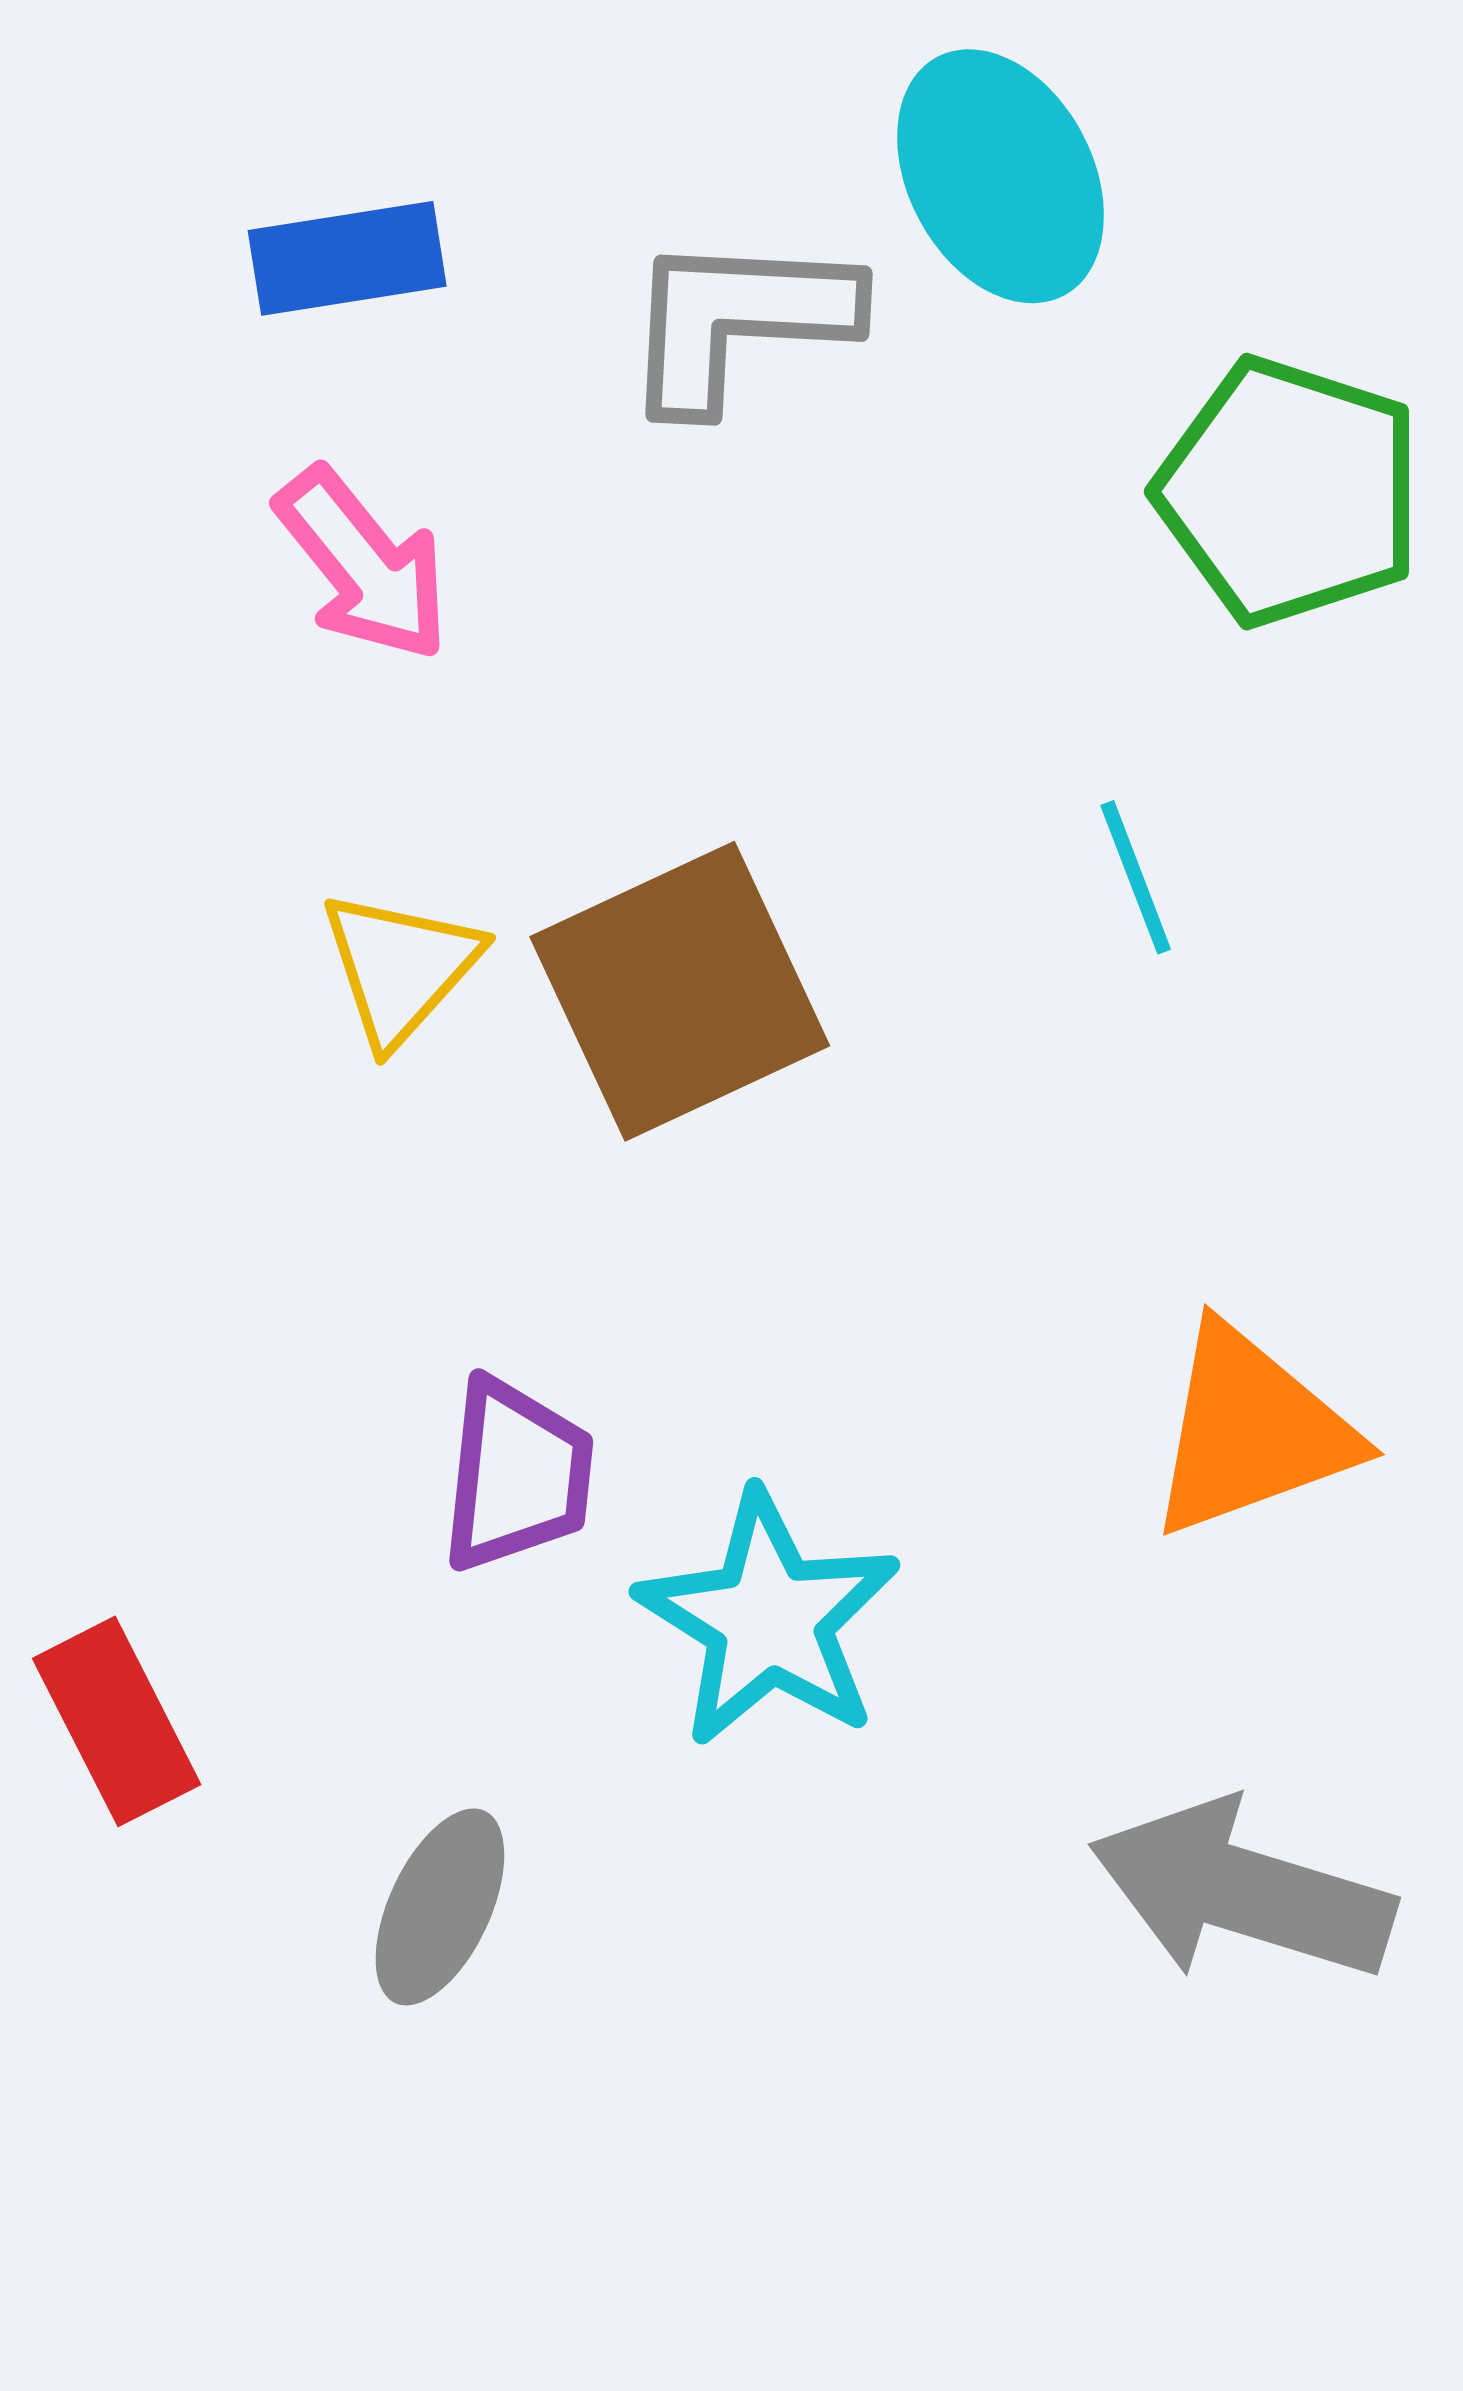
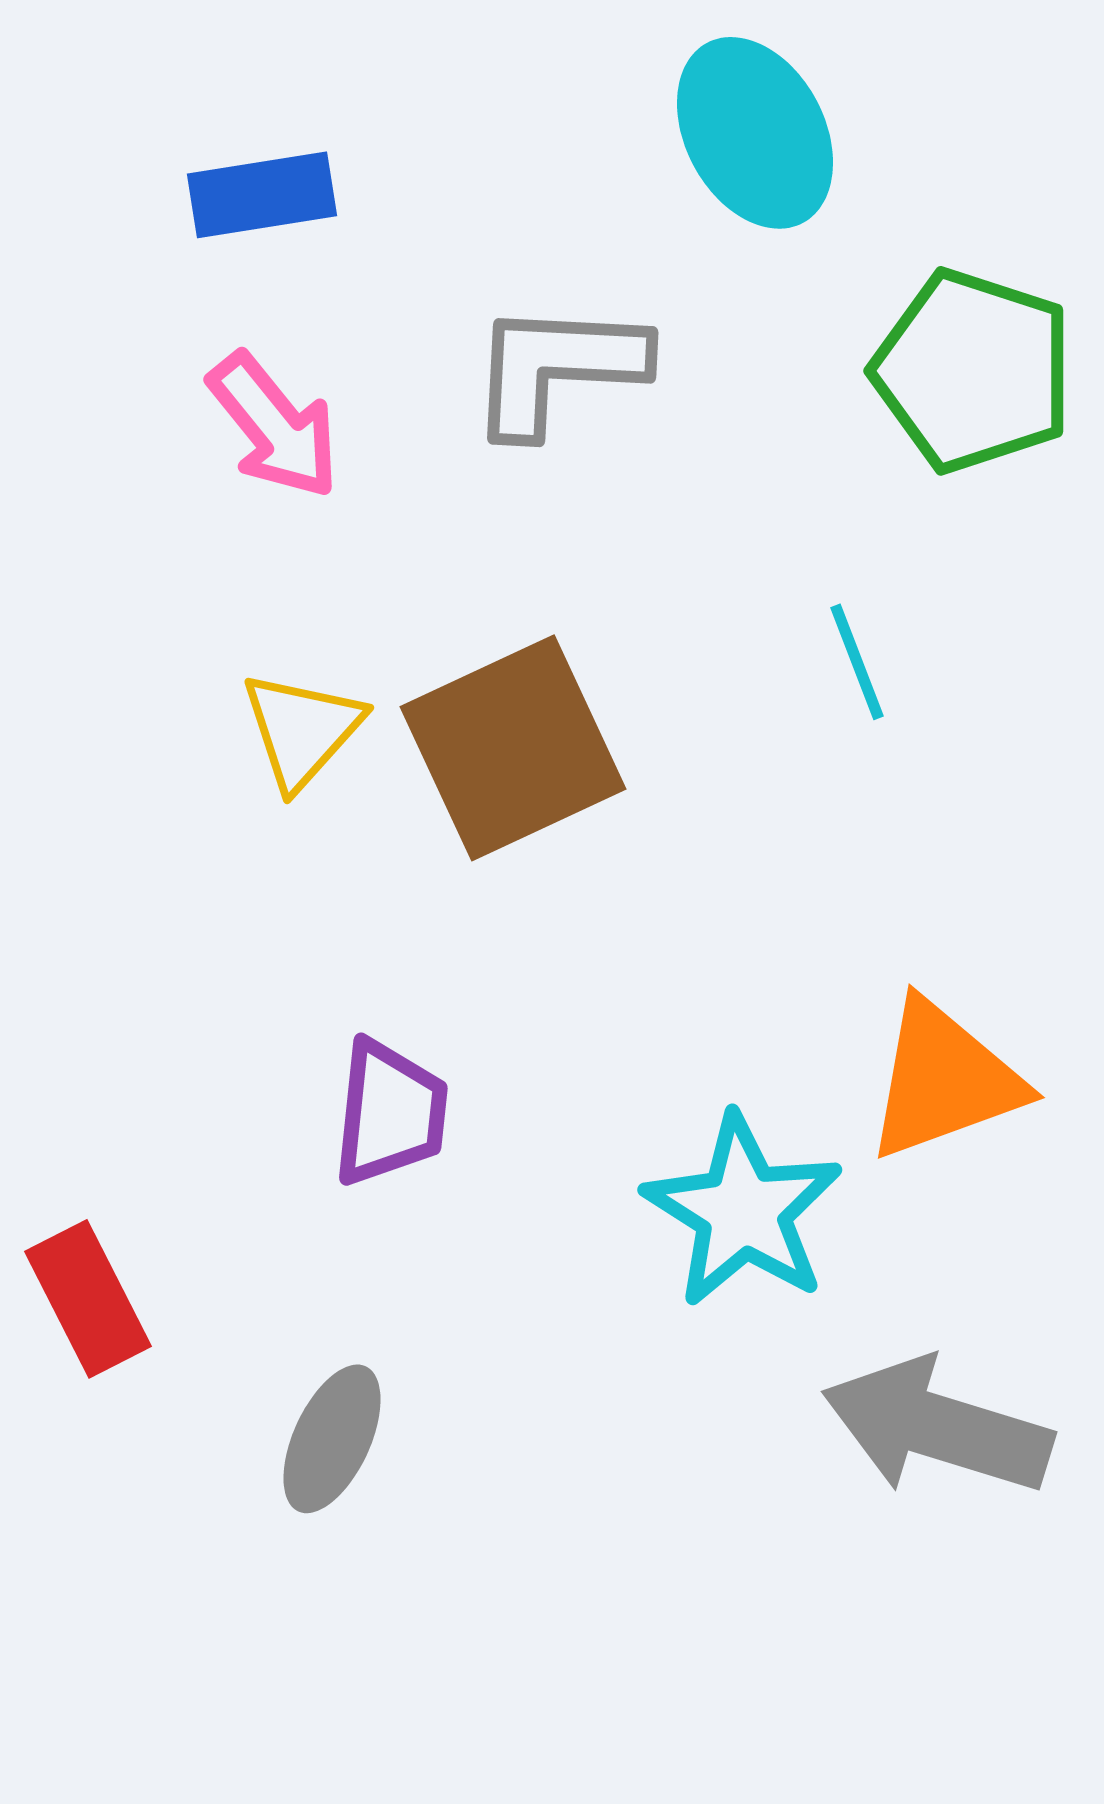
gray L-shape: (738, 321) -> (557, 368), moved
cyan star: (769, 1619) -> (743, 1211), moved

